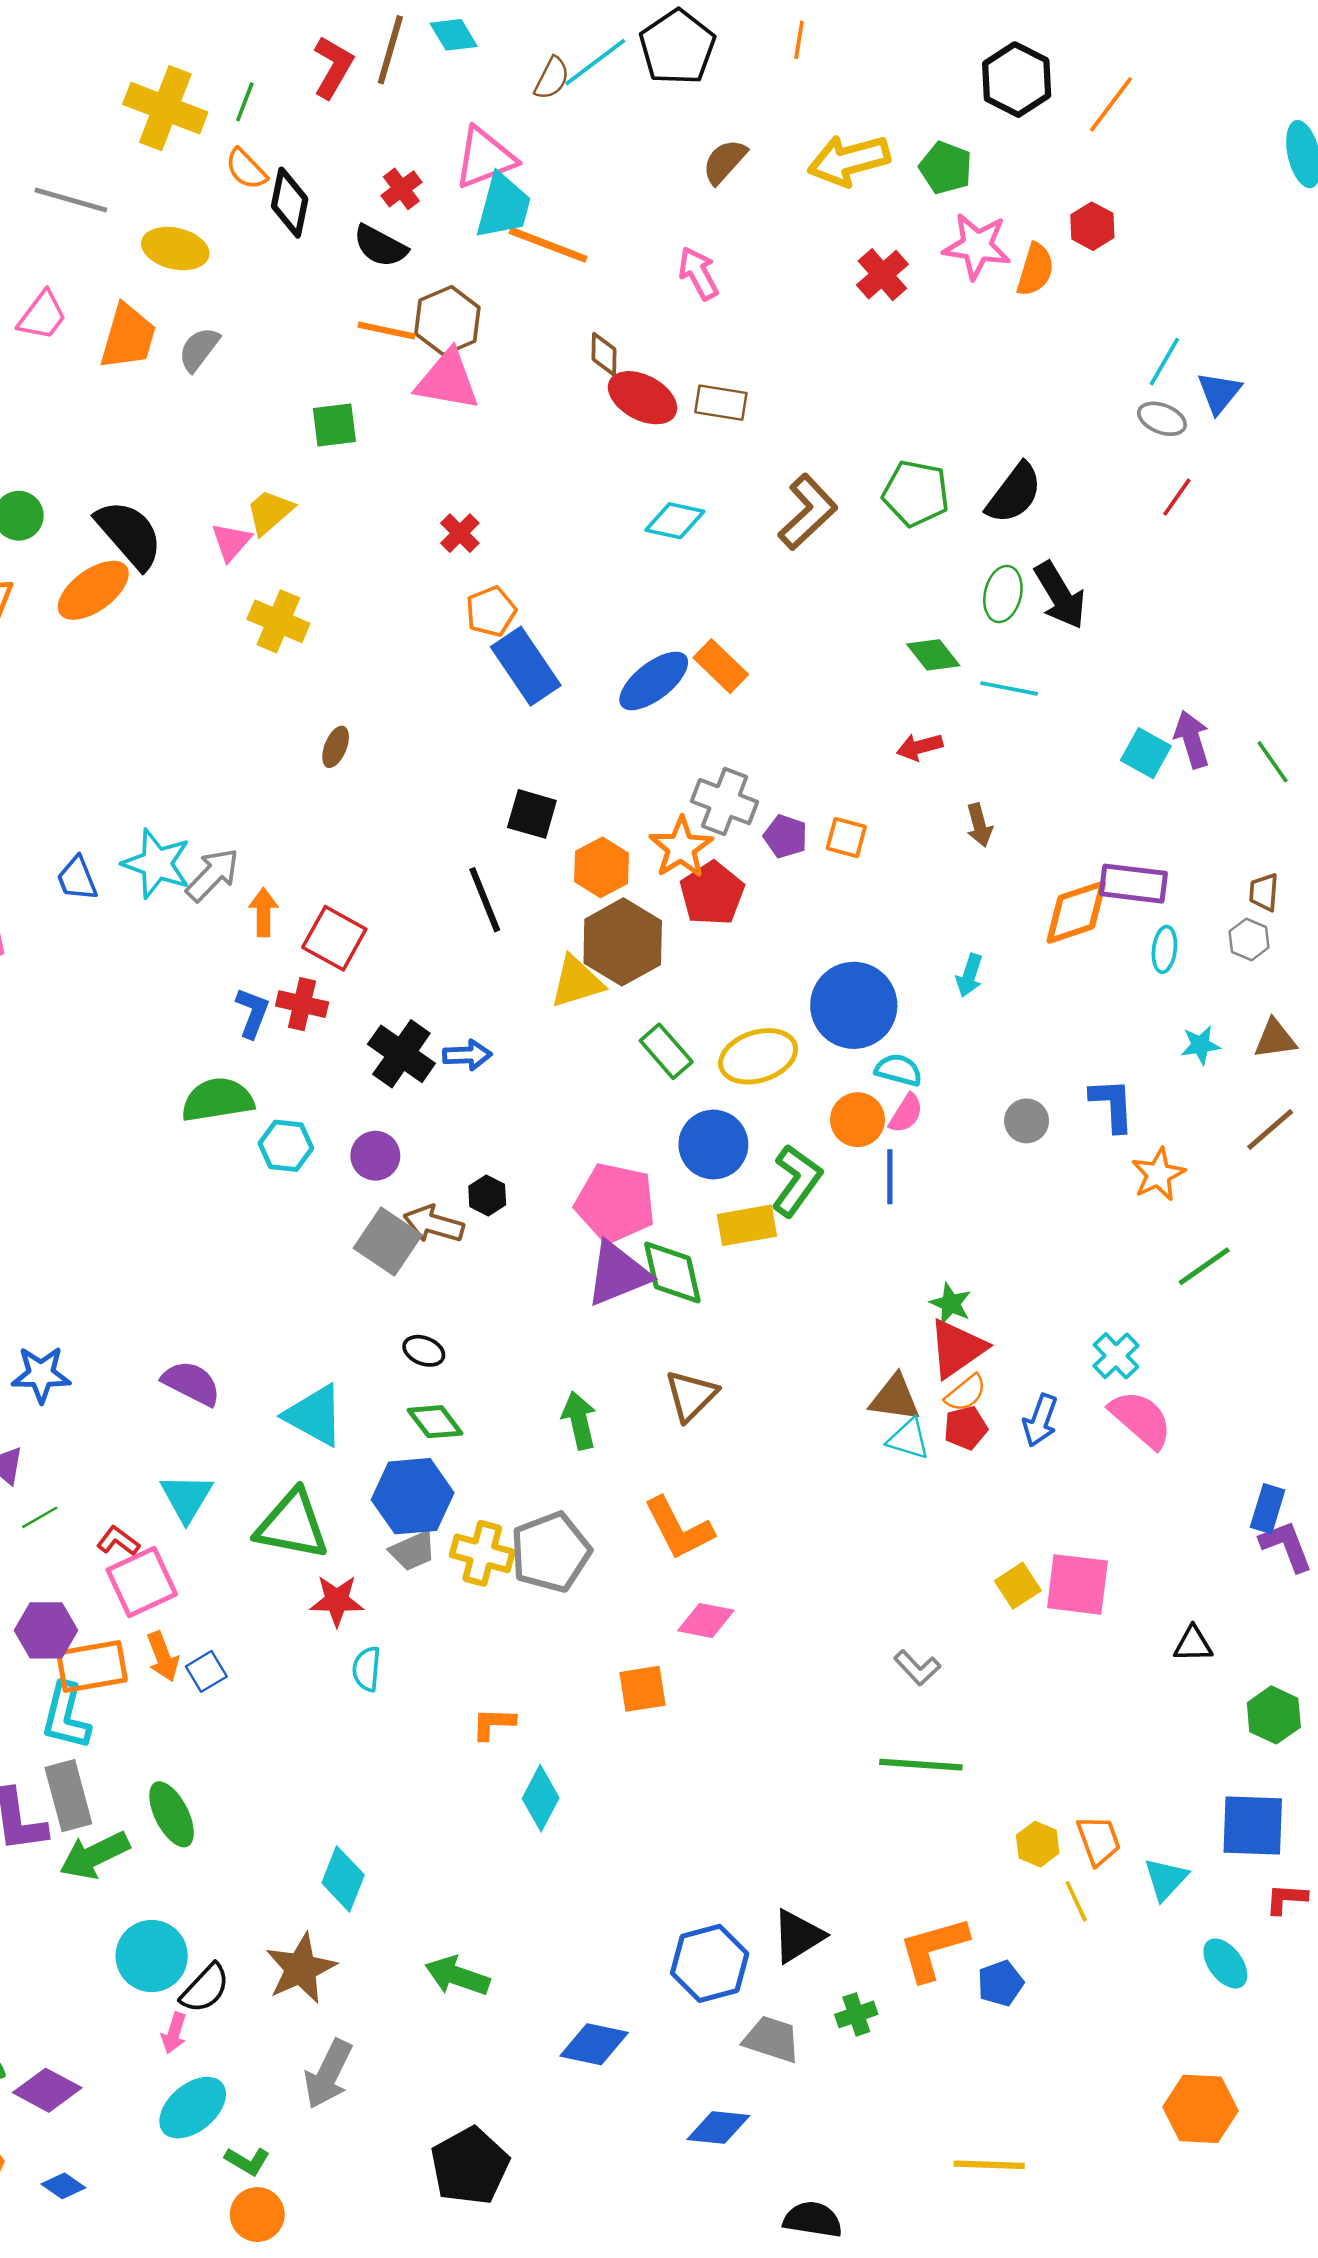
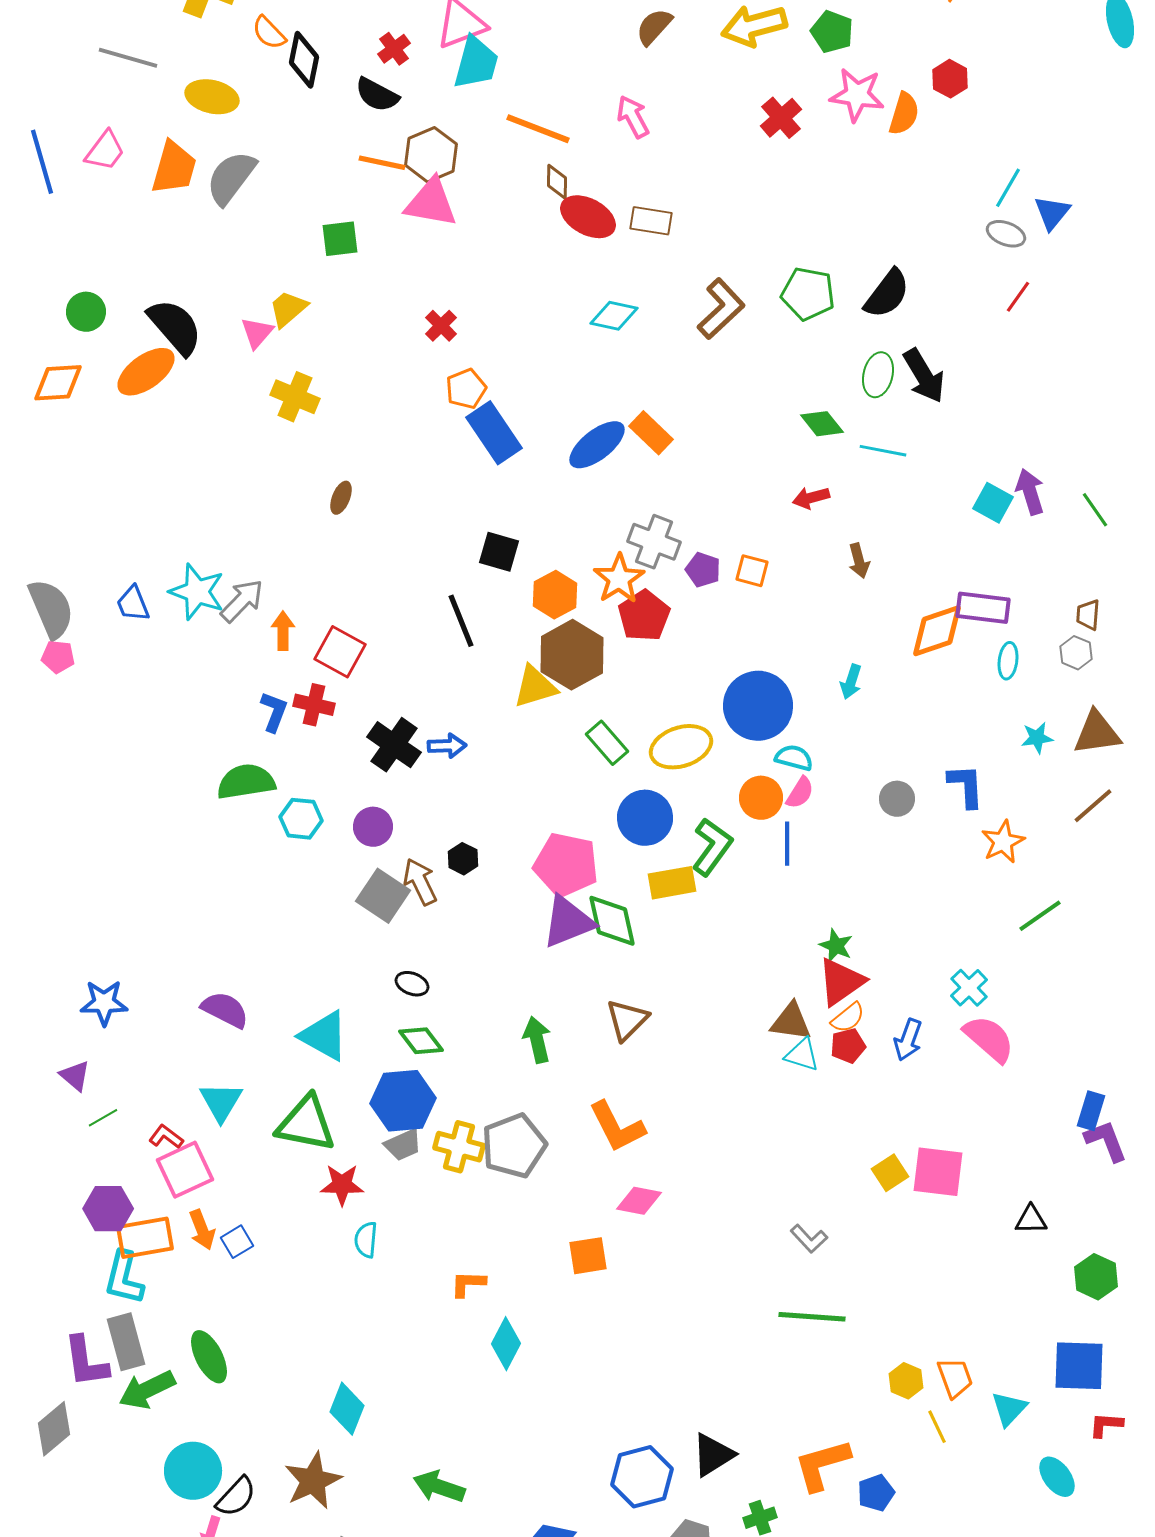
orange line: (548, 245) -> (538, 129), moved
gray semicircle: (199, 349) -> (231, 178), size x1.5
brown triangle: (1275, 1039) -> (1097, 733), size x1.4
brown arrow: (434, 1224) -> (420, 882), turned 48

